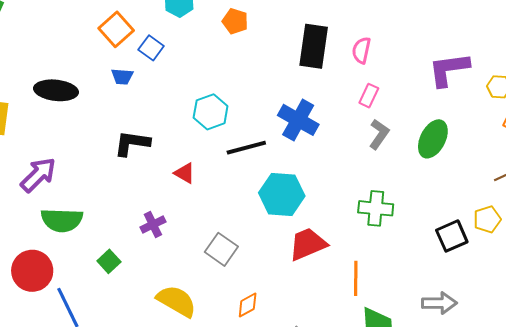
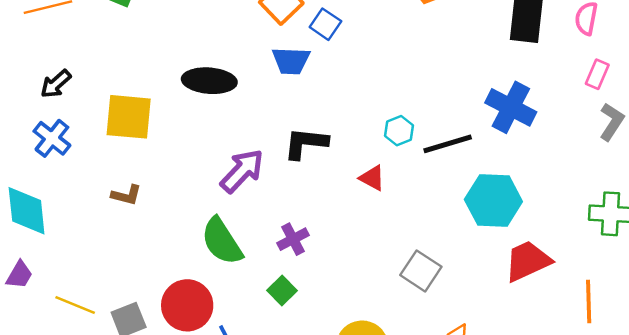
blue trapezoid: (122, 77) -> (291, 61), size x1.4
cyan hexagon: (211, 112) -> (399, 131), moved, size x0.7
purple arrow: (38, 175) -> (242, 171), moved
green semicircle: (62, 220) -> (222, 241), turned 57
purple cross: (153, 225) -> (293, 239), moved

